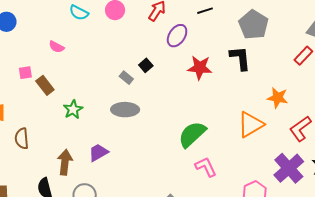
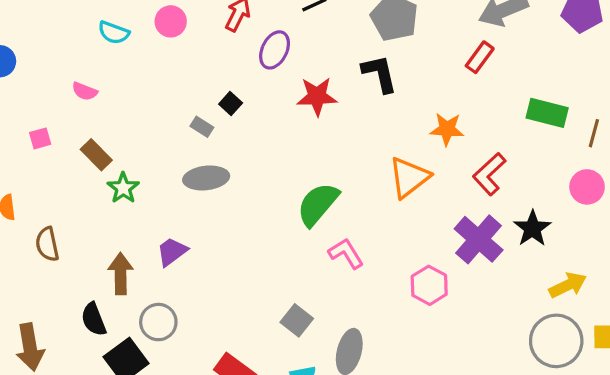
brown rectangle: (45, 85) -> (96, 155), moved

